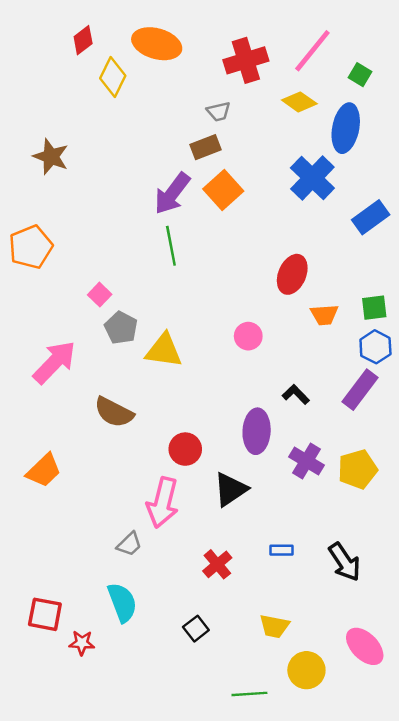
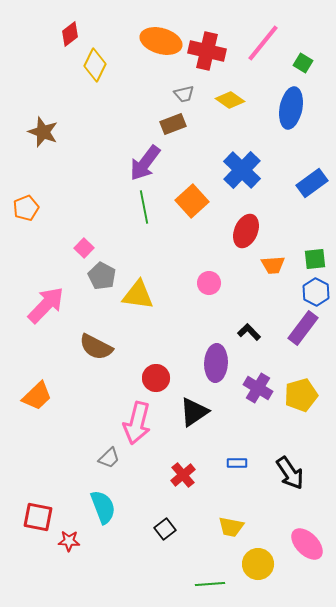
orange ellipse: (157, 44) -> (161, 41), moved
red cross: (246, 60) -> (207, 51), turned 30
yellow diamond: (299, 102) -> (230, 100), moved
blue cross: (312, 178) -> (242, 170), moved
orange square: (223, 190) -> (192, 201), moved
orange pentagon: (31, 247) -> (26, 208), size x0.7

